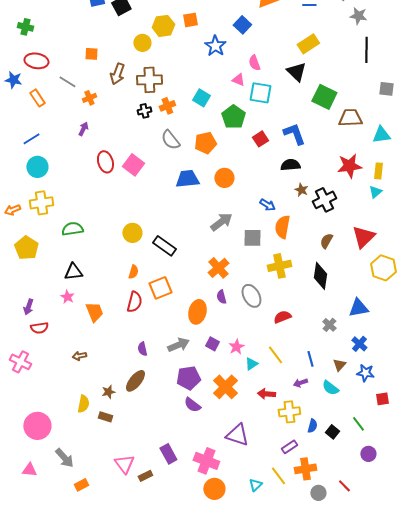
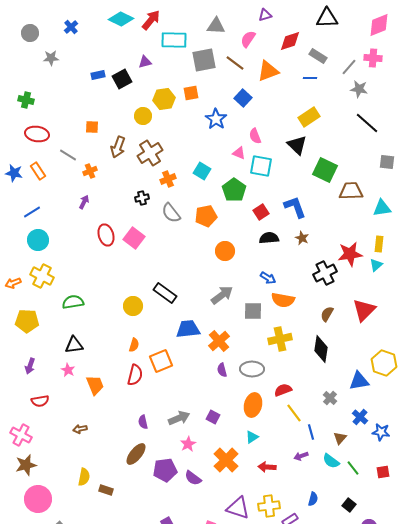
black line: (366, 50) -> (367, 123), turned -50
blue star: (13, 80) -> (14, 173), moved
brown cross: (149, 80) -> (150, 153), turned -30
black cross: (144, 111) -> (142, 198), moved
black semicircle: (290, 165) -> (269, 238), moved
red star: (349, 166) -> (350, 254), moved
blue trapezoid: (187, 179) -> (188, 329), moved
brown star: (301, 190) -> (302, 238), moved
yellow cross: (41, 203) -> (42, 276), turned 35
orange semicircle: (282, 227) -> (283, 300), turned -90
black rectangle: (164, 246) -> (165, 293), moved
yellow pentagon: (26, 248) -> (27, 321), turned -30
yellow hexagon: (383, 268) -> (384, 363), moved
gray ellipse: (251, 296) -> (252, 369), turned -60
purple arrow: (28, 307) -> (30, 366), moved
orange ellipse: (197, 312) -> (253, 405), moved
pink star: (236, 347) -> (188, 444), moved
yellow line: (275, 355) -> (294, 413), moved
blue star: (365, 373) -> (381, 432), moved
purple pentagon: (188, 378) -> (165, 470), moved
brown star: (108, 392) -> (26, 465), moved, size x1.5
yellow cross: (289, 412) -> (269, 506), moved
green line: (358, 424) -> (353, 468), moved
black square: (332, 432) -> (349, 505), moved

